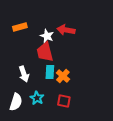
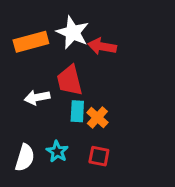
orange rectangle: (20, 27) -> (31, 42), size x1.5
white star: (47, 36) -> (73, 32), moved, size x1.5
white arrow: (24, 74) -> (37, 97), moved, turned 98

